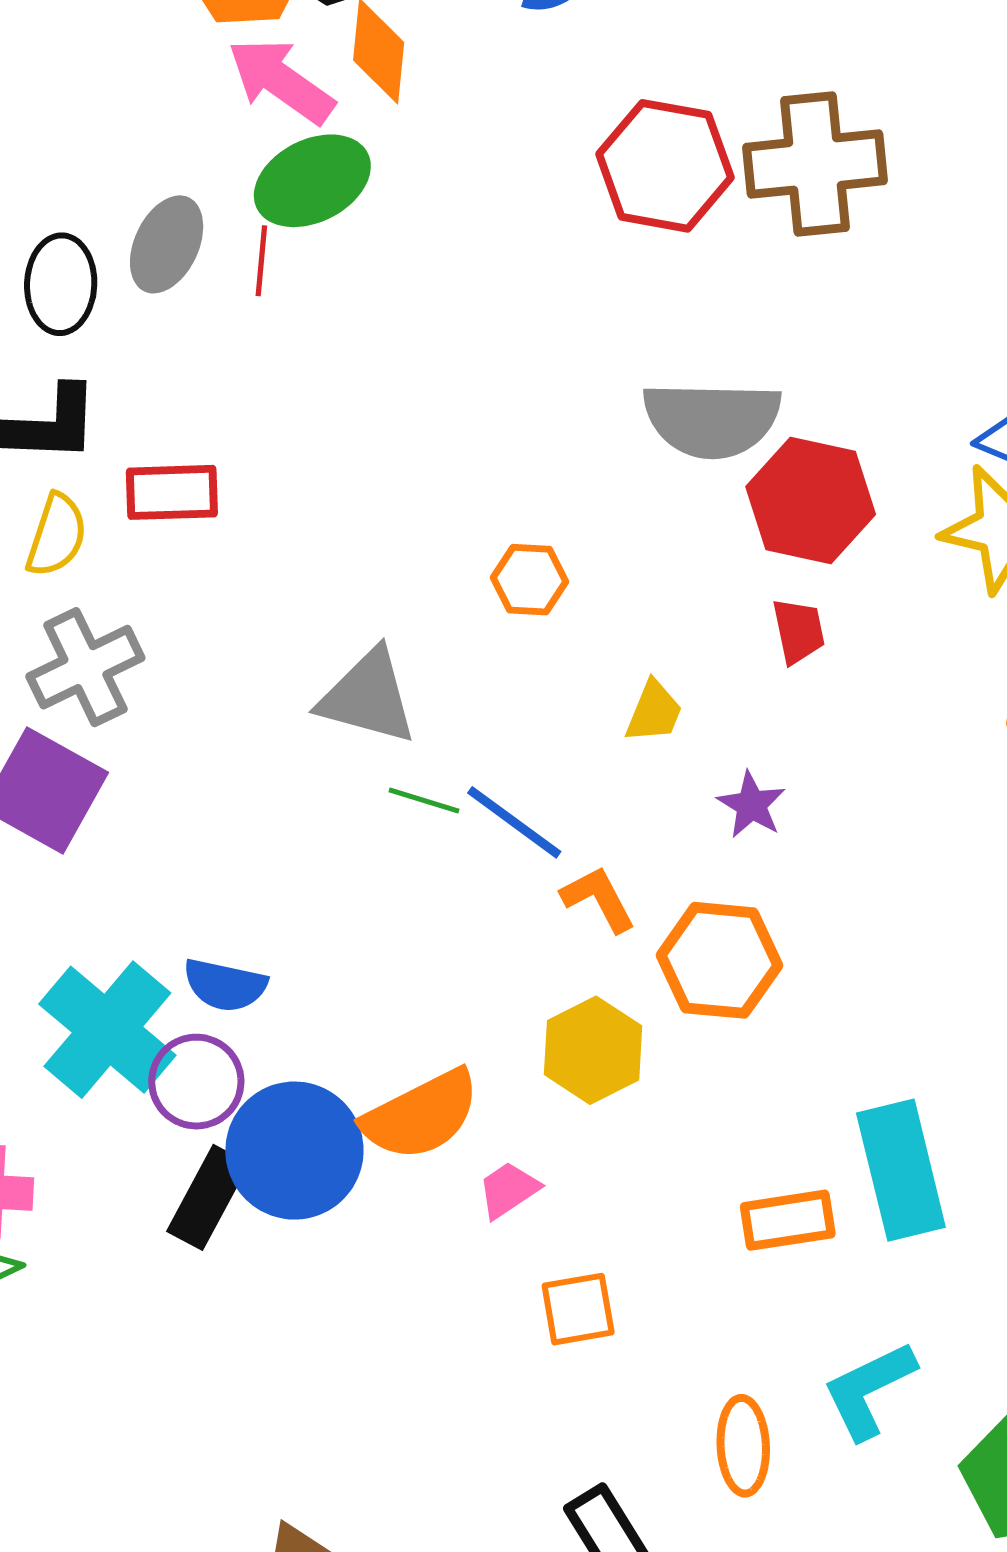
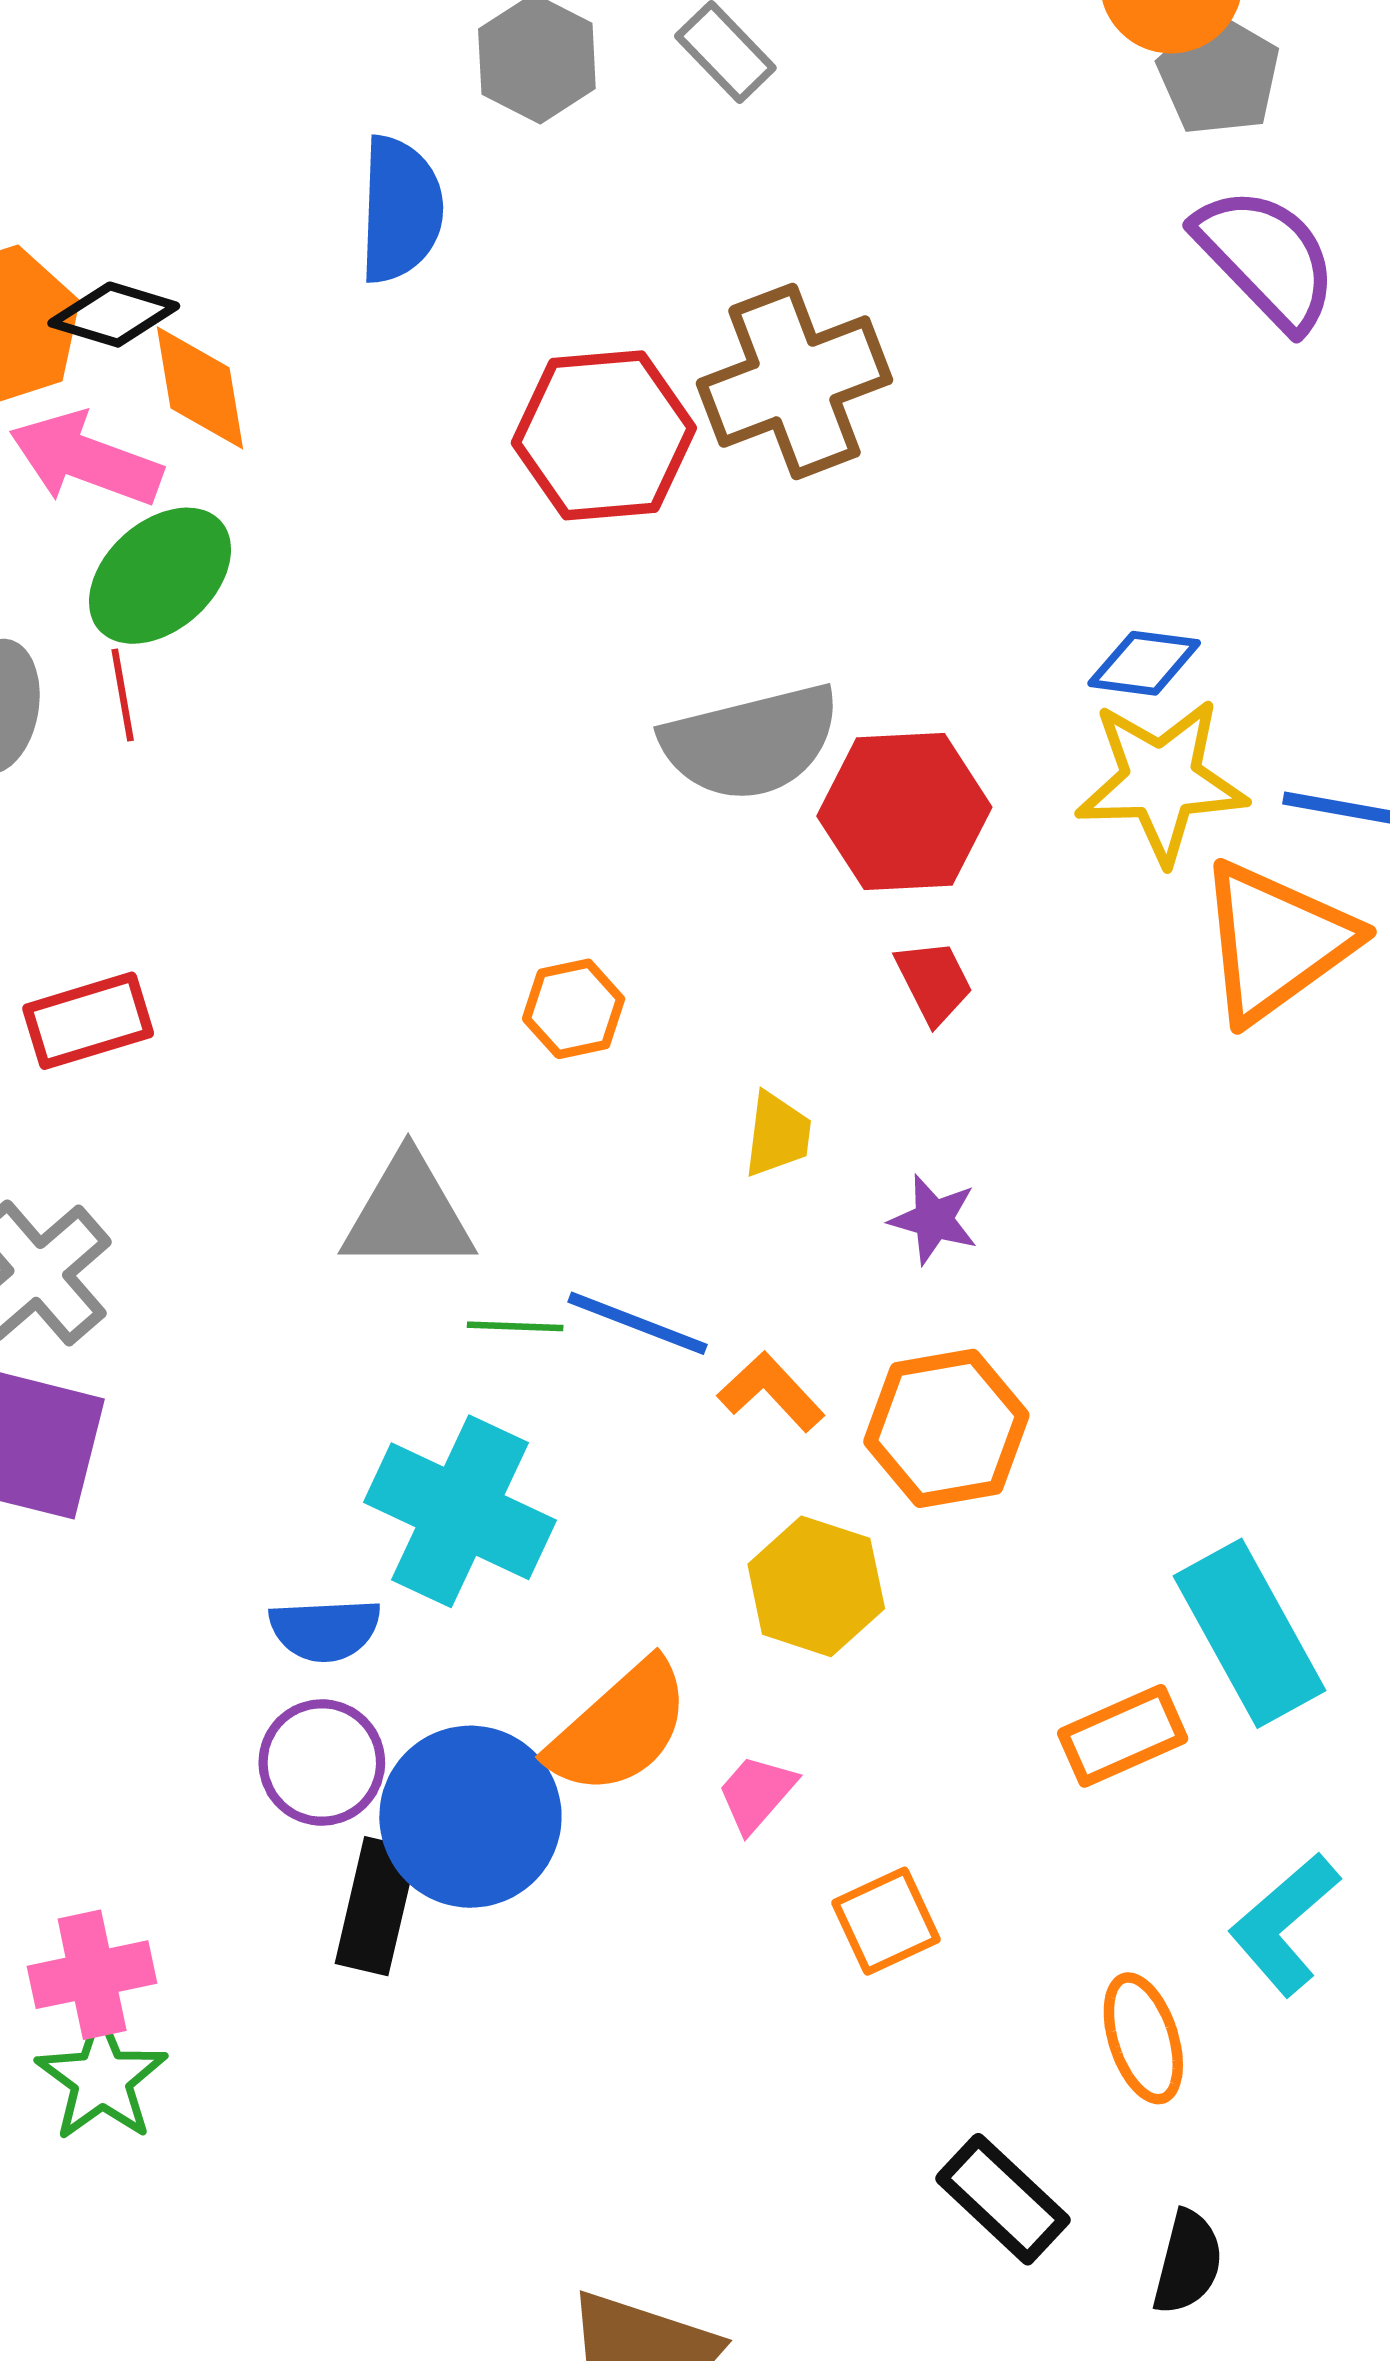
cyan cross: (107, 1030) -> (460, 1511), moved

